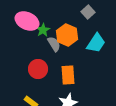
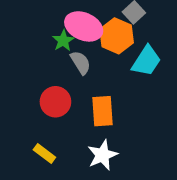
pink ellipse: (27, 21) -> (84, 26), moved
orange hexagon: (67, 35) -> (117, 36), moved

